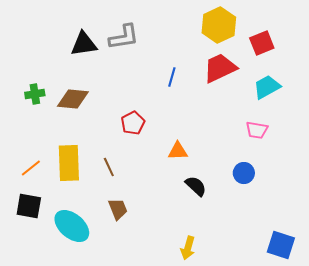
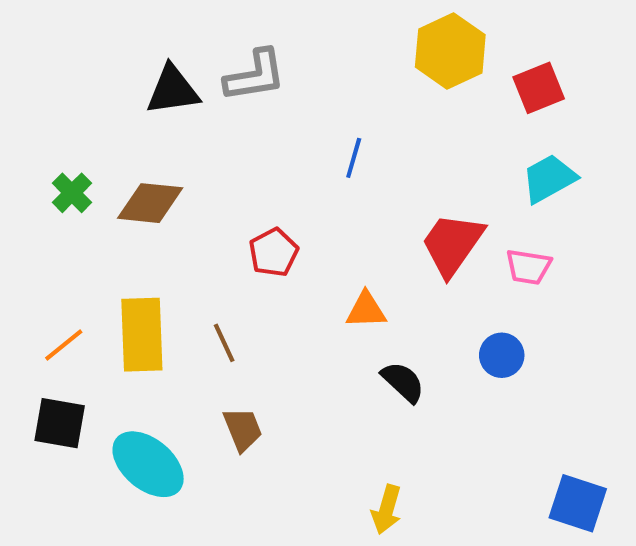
red trapezoid: (220, 68) -> (452, 244), moved, turned -30
green cross: (35, 94) -> (72, 193), turned -36

